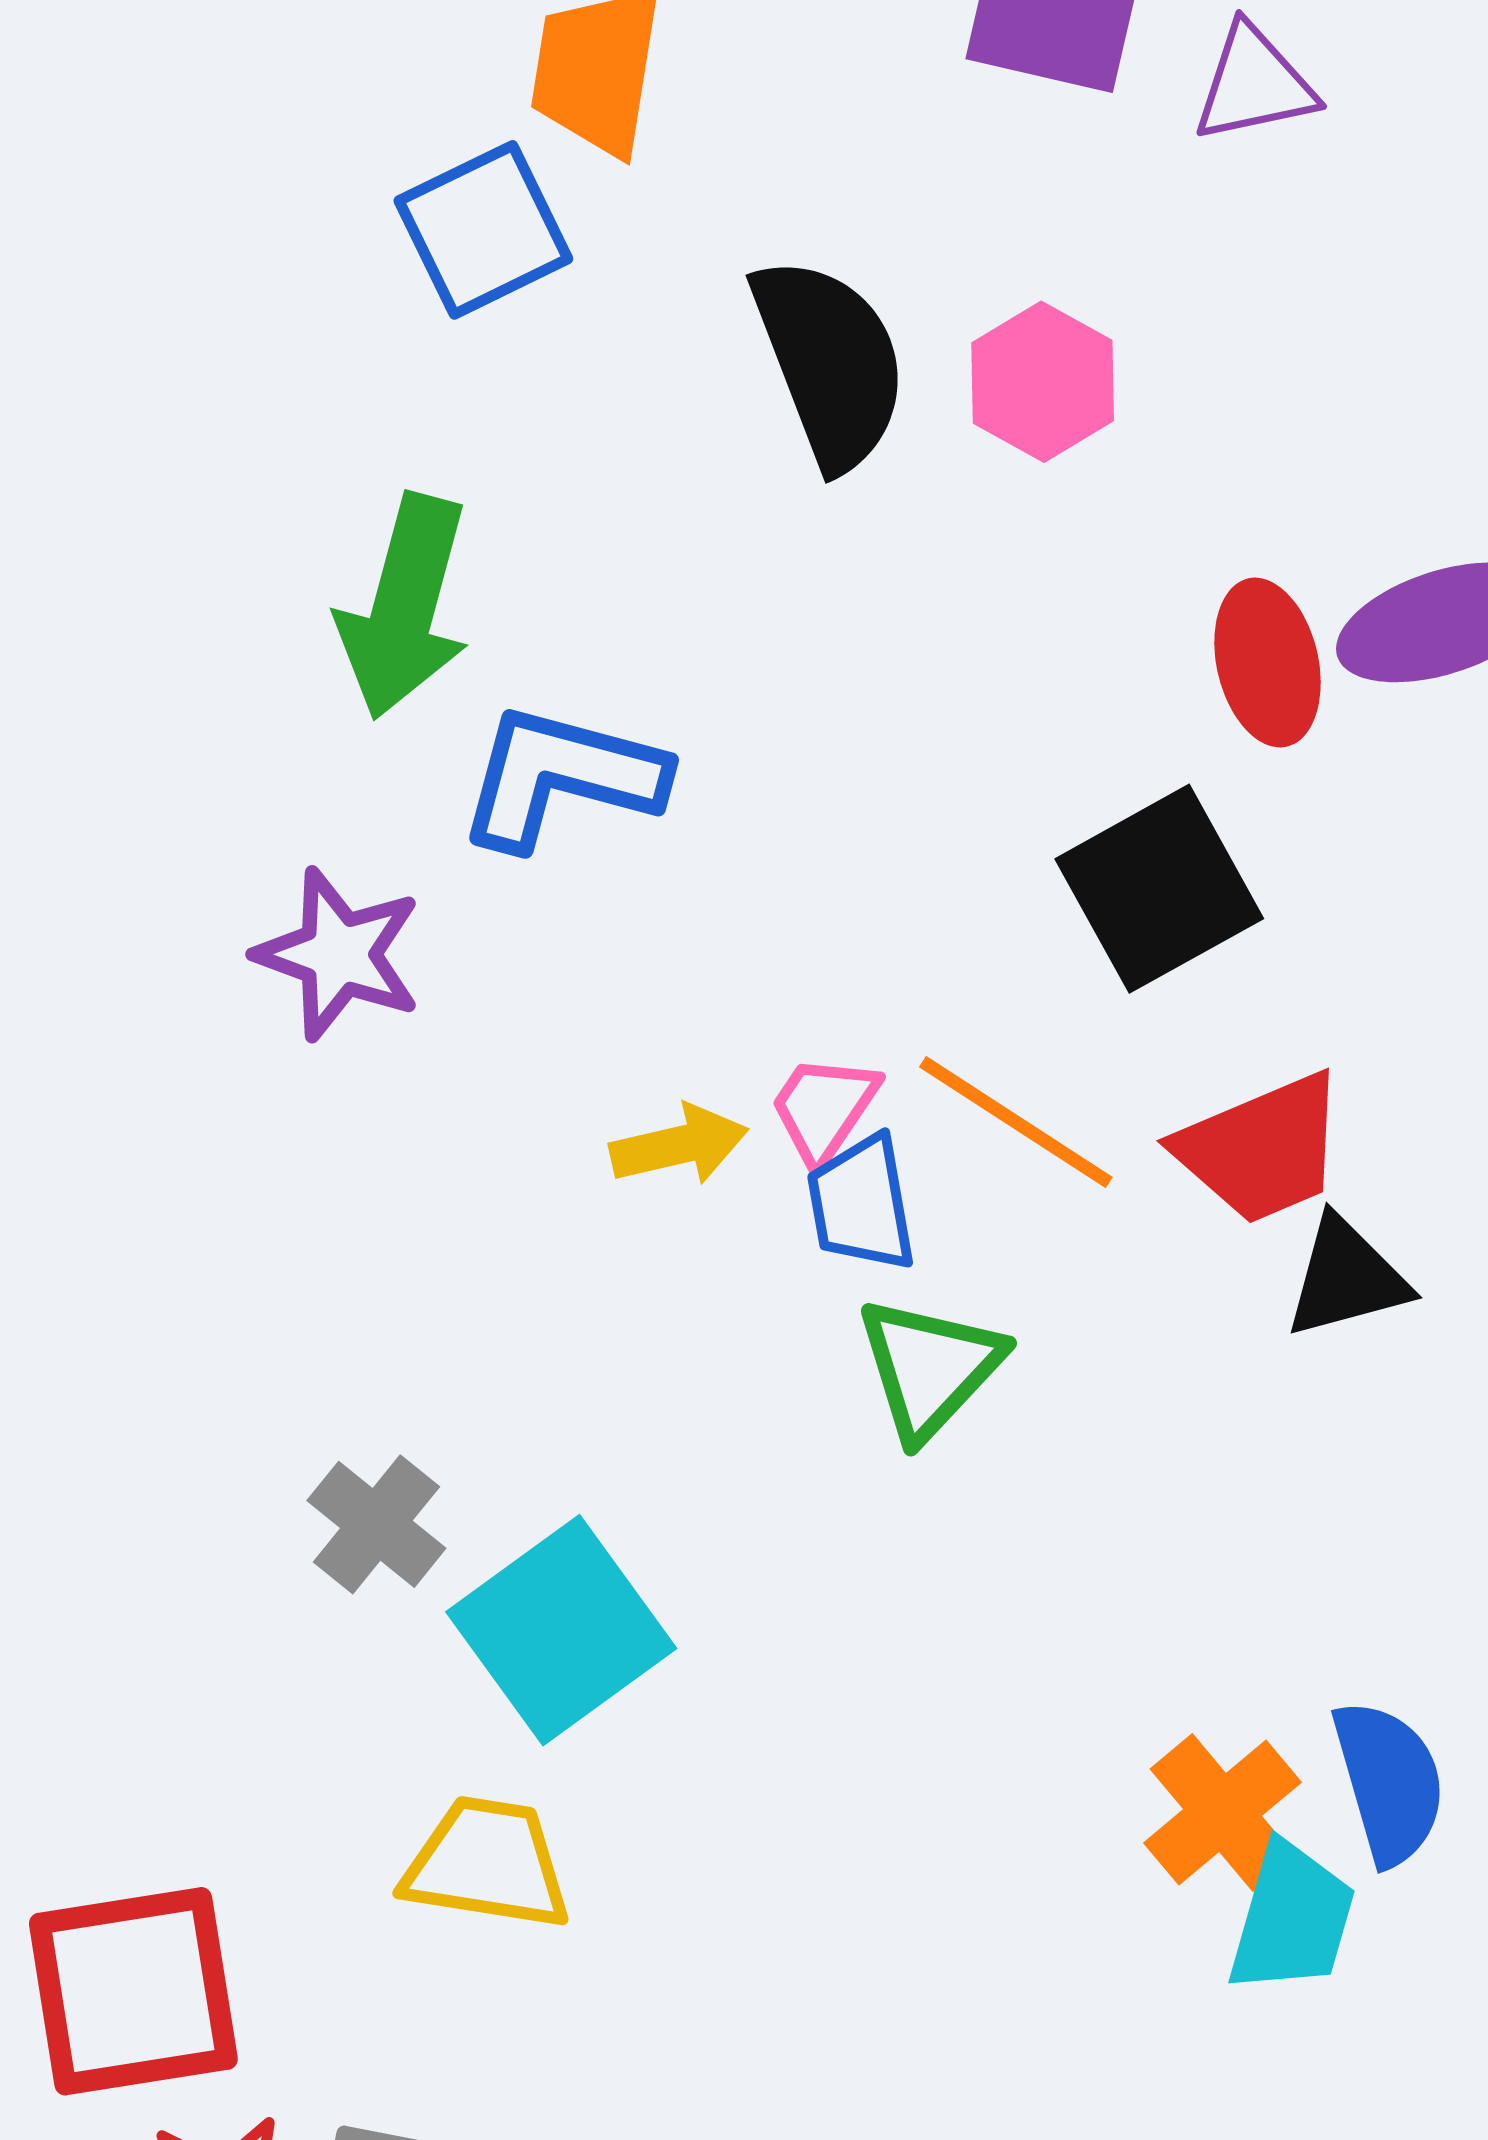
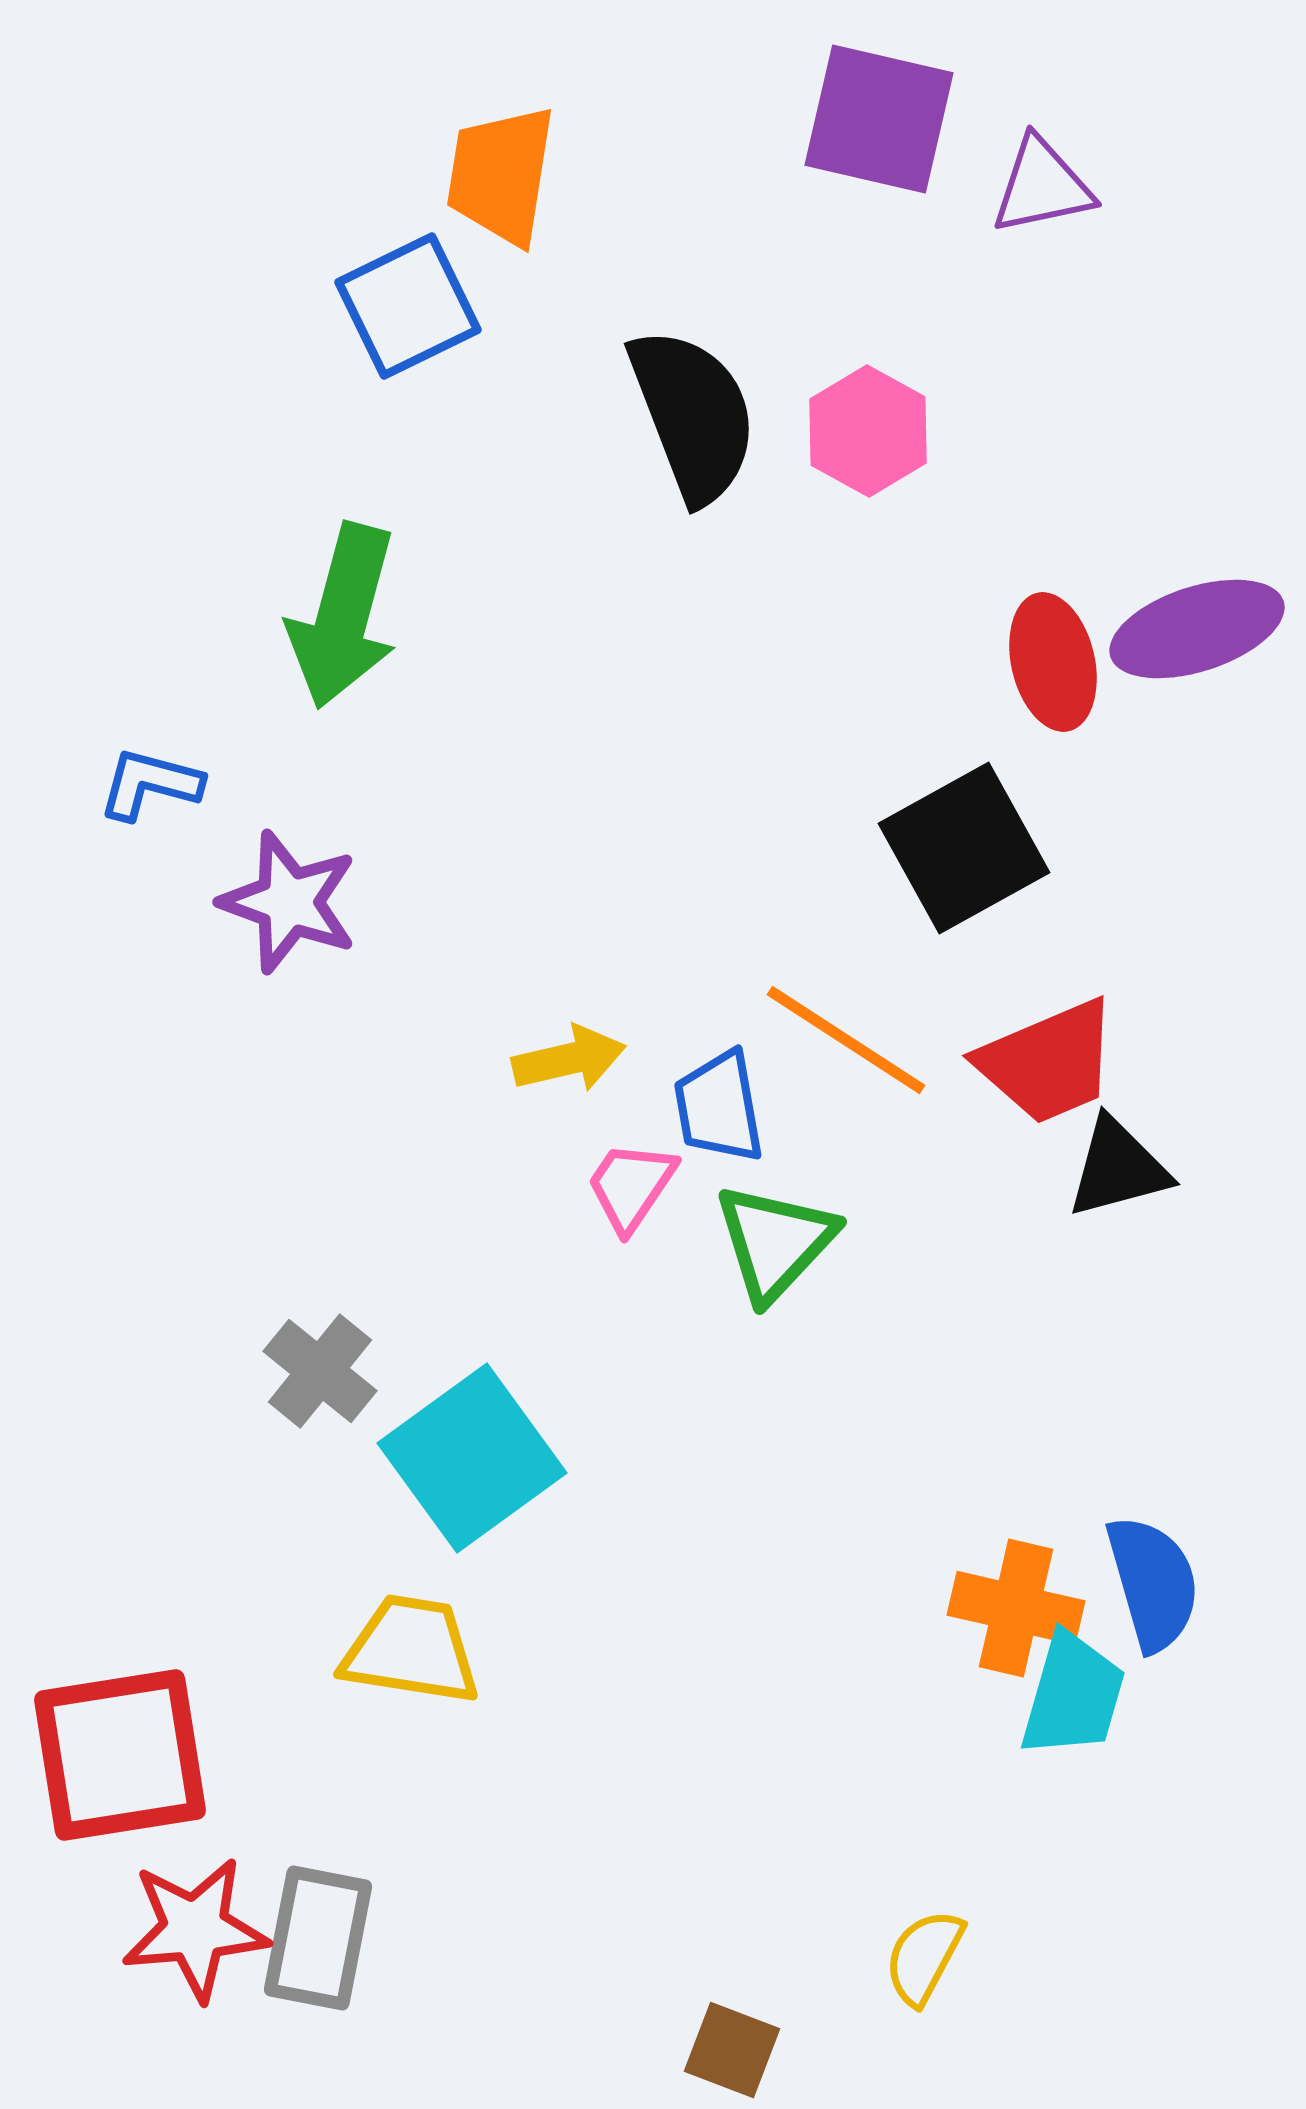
blue L-shape: (561, 777) -> (150, 784), moved, size x0.6
pink trapezoid: (824, 1109) -> (631, 1186), moved
orange cross: (1223, 1813) -> (1016, 1608), turned -37

